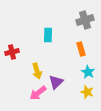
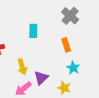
gray cross: (85, 20) -> (70, 16), turned -30
yellow star: (87, 92) -> (64, 88), moved

